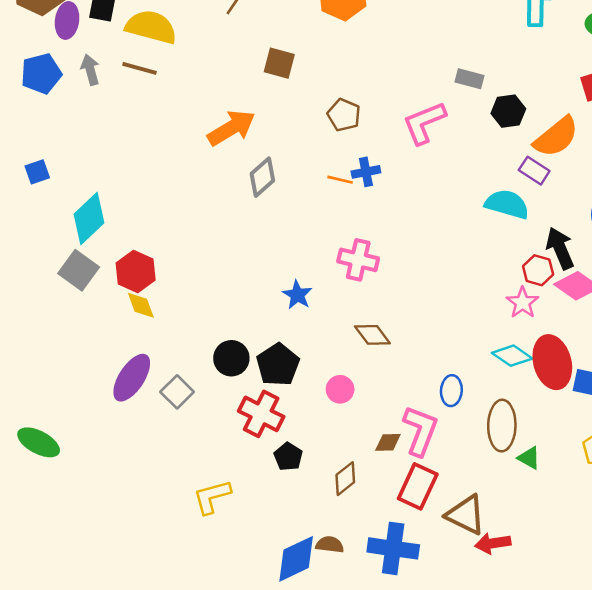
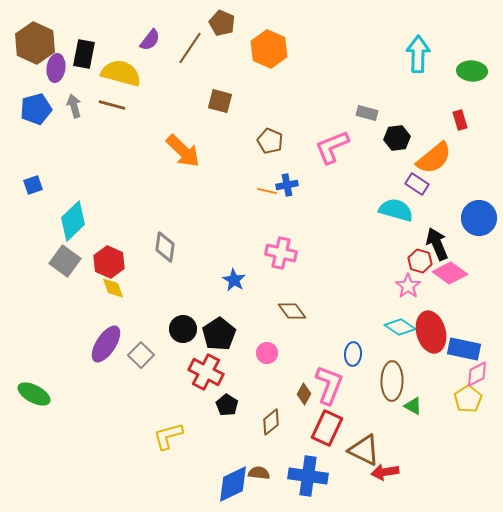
orange arrow: (231, 128) -> (183, 151), turned 75
gray diamond: (262, 177) -> (165, 247), moved, turned -40
brown diamond: (388, 442) -> (304, 394), turned -60

